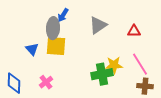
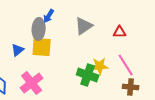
blue triangle: (32, 49) -> (18, 50), turned 32
green cross: (102, 74) -> (88, 75), turned 30
pink cross: (46, 82) -> (32, 83), size x1.6

